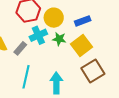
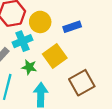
green star: (59, 39) -> (29, 67), moved
yellow square: (82, 45) -> (55, 56), moved

